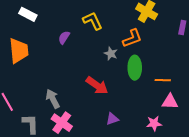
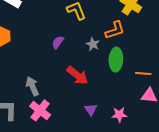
purple semicircle: (64, 37) -> (58, 42), moved
purple triangle: (112, 119) -> (91, 110), turned -48
pink star: (154, 123) -> (119, 115), moved

